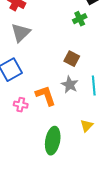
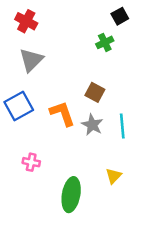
orange L-shape: (46, 96) -> (62, 114), moved
pink cross: (21, 105) -> (31, 162), moved

